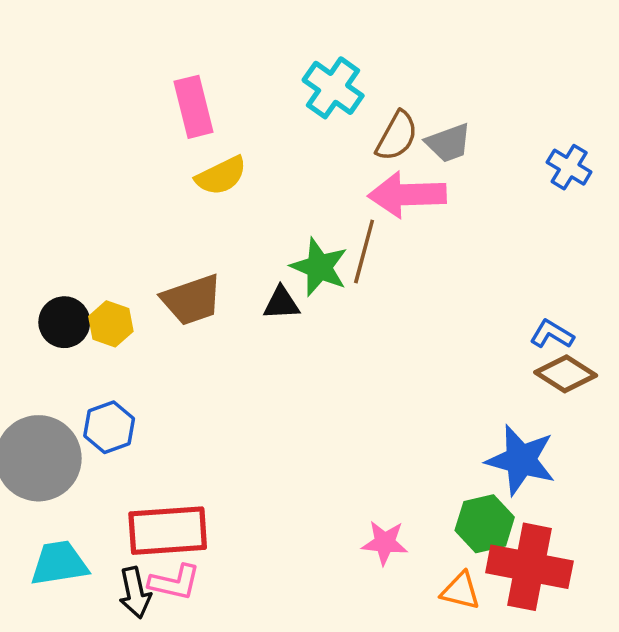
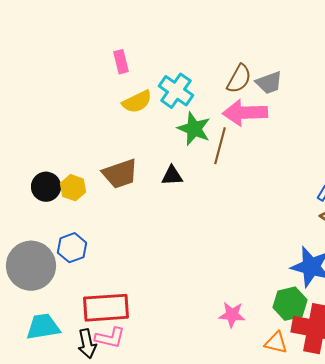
cyan cross: (333, 88) -> (176, 91), moved
pink rectangle: (194, 107) -> (121, 62), size x0.7
green star: (319, 267) -> (194, 129), moved

